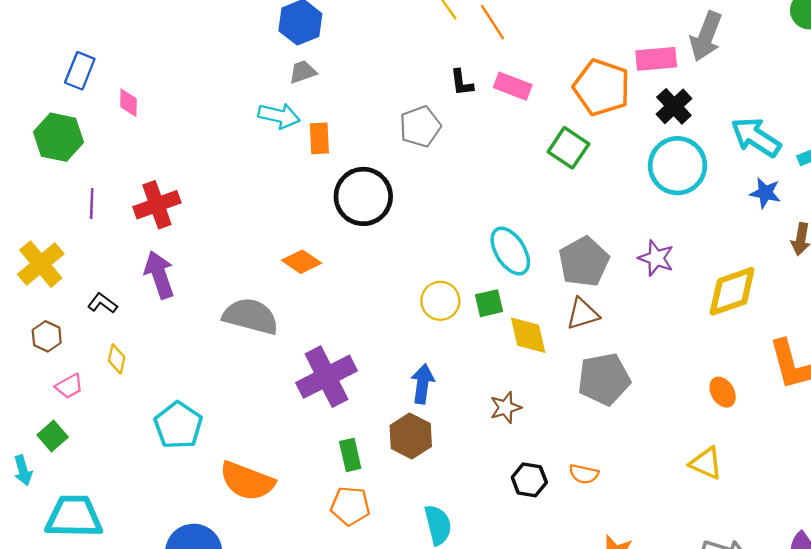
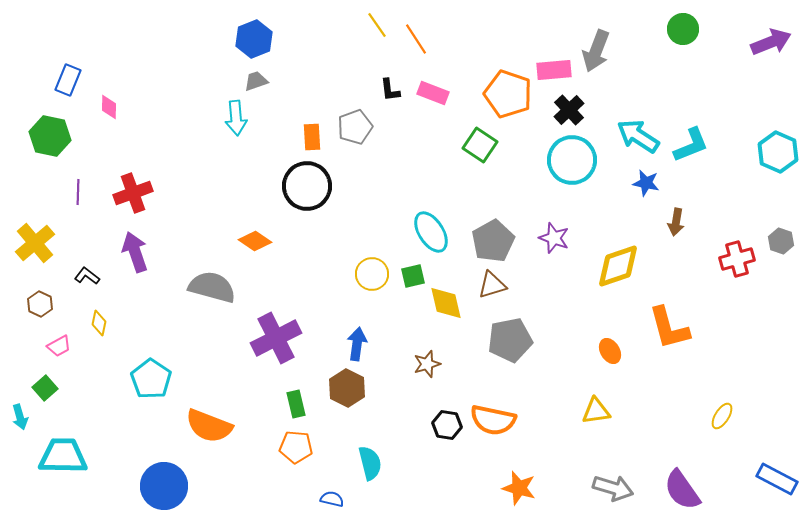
cyan arrow: (279, 116) -> (236, 118), turned 72
orange rectangle: (319, 138) -> (312, 137), moved
yellow triangle: (706, 463) -> (596, 411), turned -32
orange semicircle: (584, 474) -> (493, 420), size x1.8

